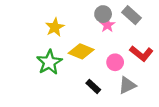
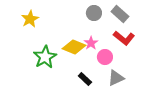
pink star: (107, 25) -> (91, 43), moved
yellow star: (55, 27) -> (30, 19), moved
red L-shape: (141, 54) -> (124, 38), moved

